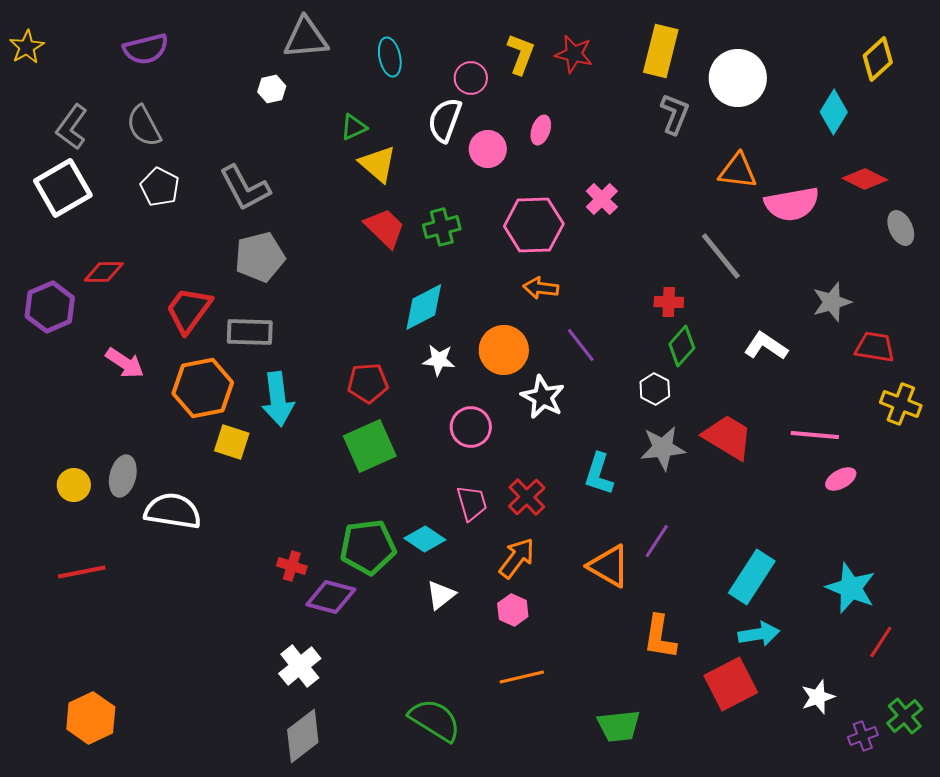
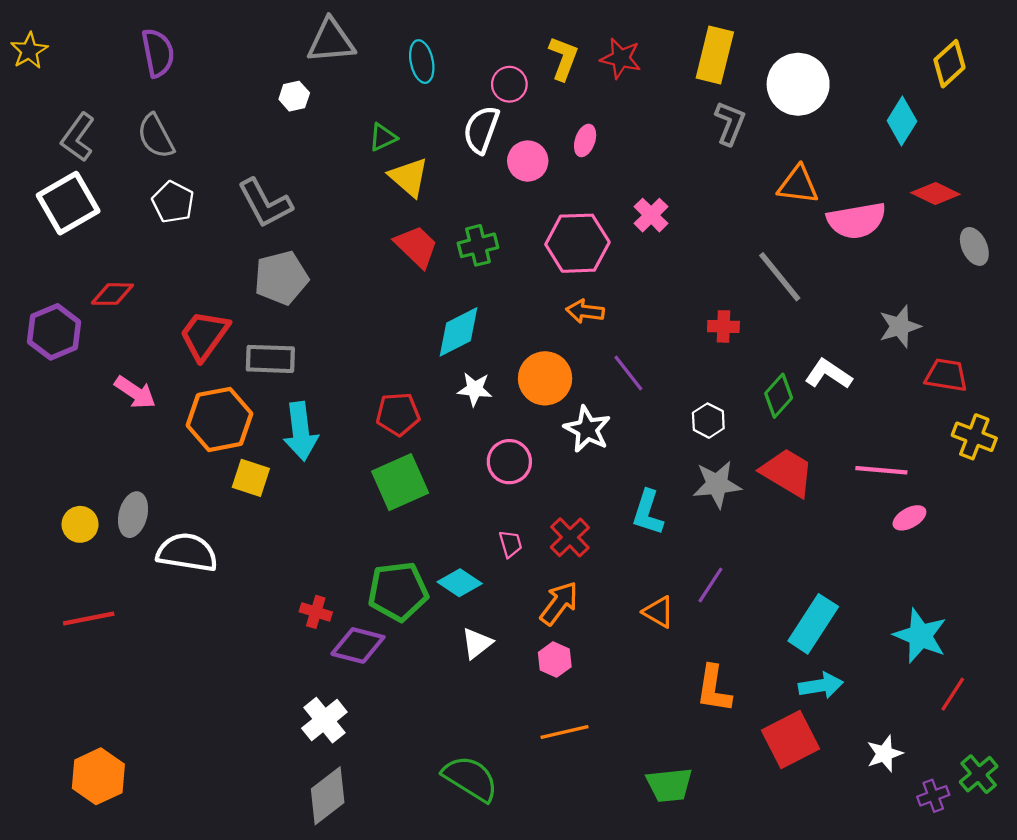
purple semicircle: (146, 49) -> (158, 53), turned -87
green diamond: (682, 346) -> (779, 396), moved
pink trapezoid: (472, 503) -> (510, 544), size x0.7
orange triangle: (609, 566) -> (659, 612), size x0.7

